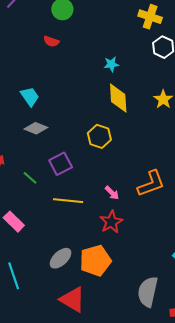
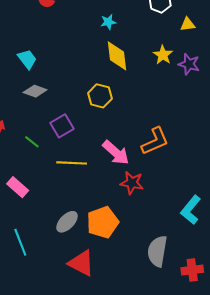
pink arrow: (112, 193) -> (116, 153), size x1.8
red star: (111, 222) -> (132, 183), moved, turned -30

